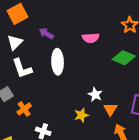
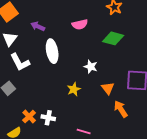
white star: (95, 95) -> (91, 67), moved
orange cross: (24, 109) -> (29, 117), moved
yellow star: (81, 115) -> (74, 89), moved

